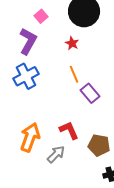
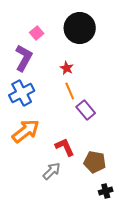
red star: (72, 43) -> (67, 68), moved
orange arrow: (30, 137) -> (26, 131), moved, turned 32

